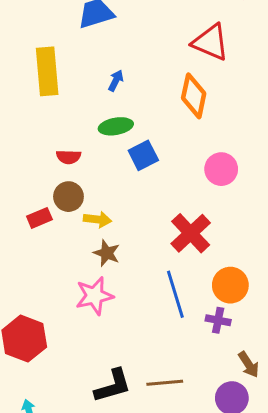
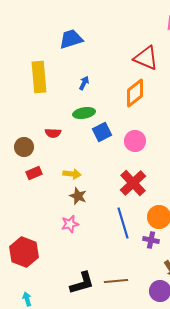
orange diamond: (194, 96) -> (135, 93), turned 40
pink circle: (221, 169) -> (135, 141), moved
brown circle: (68, 197) -> (24, 147), moved
pink star: (94, 296) -> (70, 224), size x0.7

